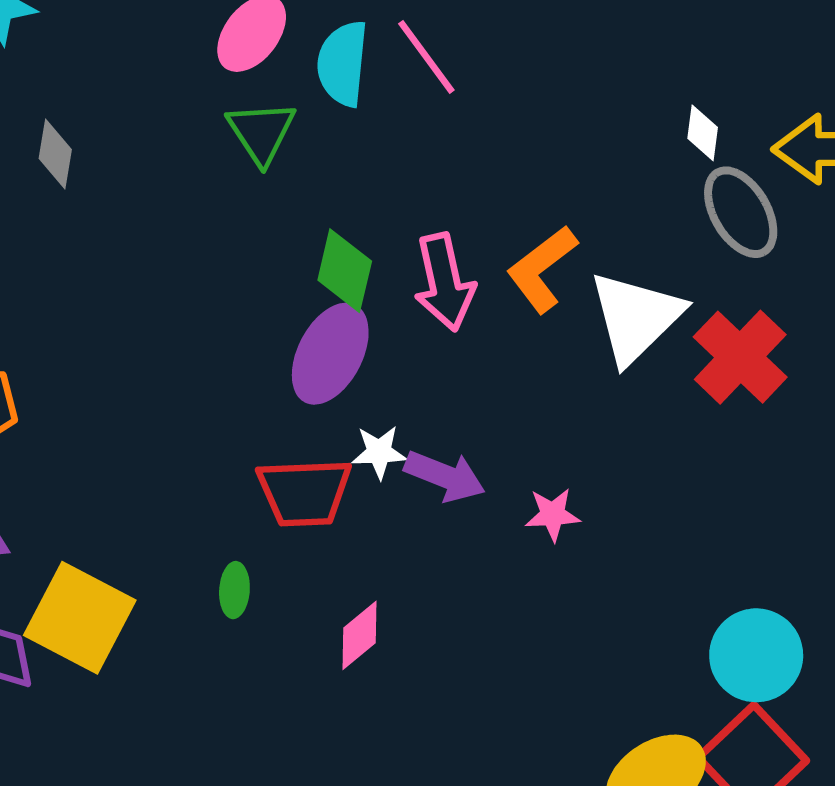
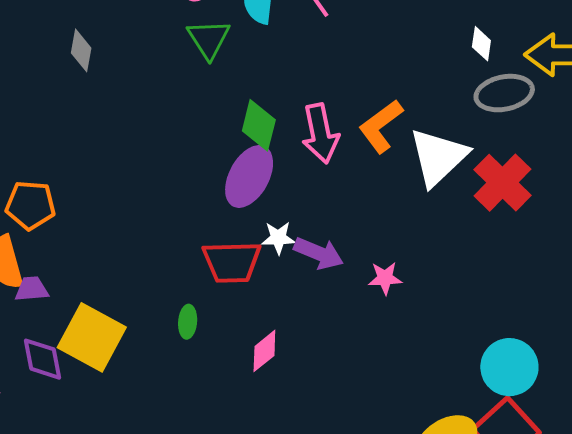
gray ellipse: (741, 212) -> (504, 93), turned -72

